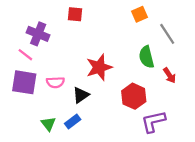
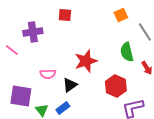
purple cross: (38, 34) -> (33, 32), turned -30
pink line: (25, 55) -> (12, 50), moved
purple square: (24, 82) -> (21, 96), moved

